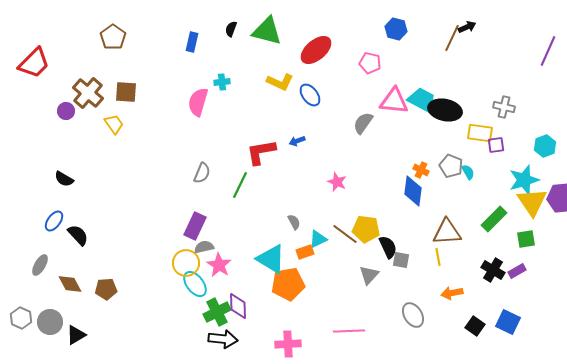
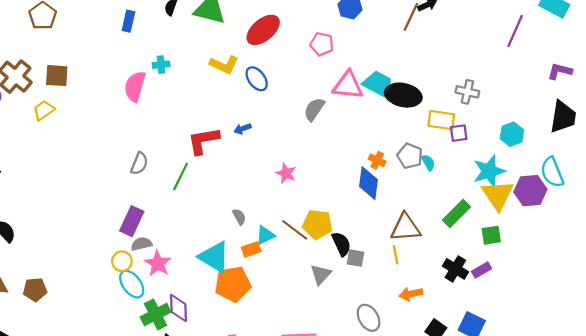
yellow trapezoid: (114, 124) -> (44, 110), turned -90
yellow circle: (186, 263) -> (122, 261), size x0.7

